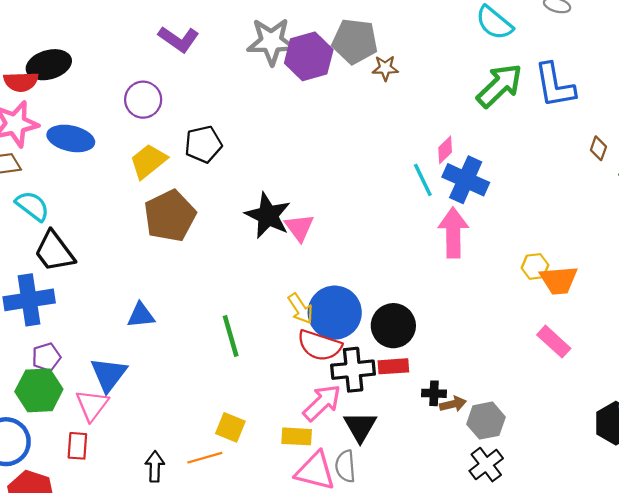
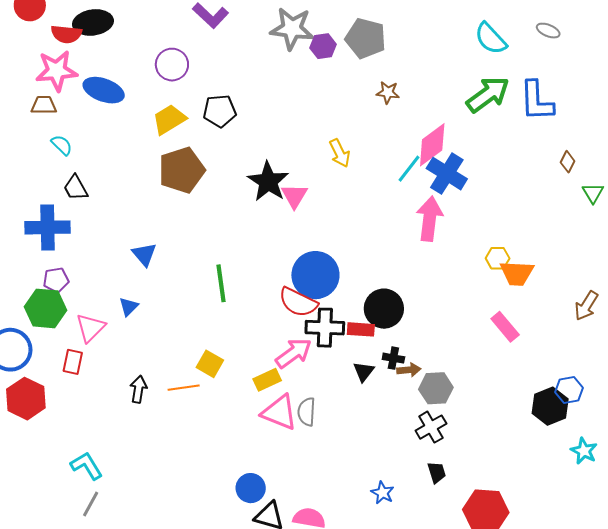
purple hexagon: (309, 56) -> (323, 46), size x0.6
brown star: (385, 68) -> (388, 92), moved
pink diamond: (445, 150) -> (432, 145), size x1.8
cyan line: (423, 180) -> (409, 169), turned 56
cyan semicircle: (32, 206) -> (62, 145), size x0.7
black trapezoid: (54, 252) -> (76, 188), size x0.7
yellow arrow: (301, 309) -> (340, 153), moved
blue triangle: (141, 315) -> (144, 254), turned 48
black circle: (393, 326) -> (384, 309), moved
blue triangle: (109, 374) -> (129, 307), moved, size x0.6
black triangle: (360, 427) -> (364, 372), moved, size x0.7
yellow rectangle: (297, 436) -> (267, 380), turned -36

